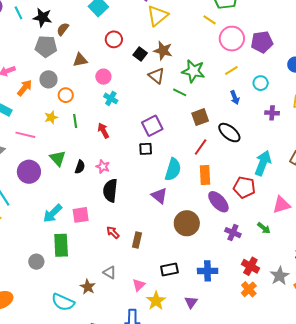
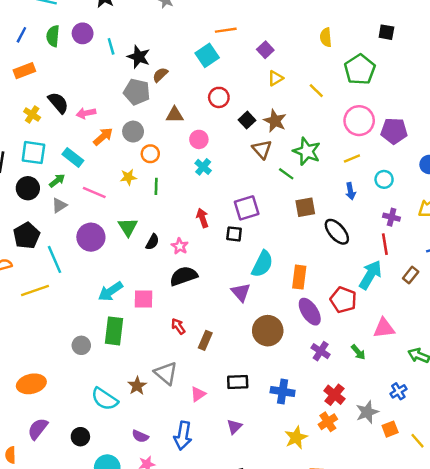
yellow triangle: (158, 16) -> (276, 78), size x0.6
yellow line: (210, 20) -> (316, 91), moved
red arrow: (103, 131) -> (202, 218), moved
red line: (201, 147) -> (385, 244), moved, turned -54
black semicircle: (110, 190) -> (184, 276), turned 55
gray triangle: (110, 272) -> (166, 373), size x1.5
yellow star: (156, 301) -> (296, 438), moved
purple triangle: (191, 302) -> (234, 427), moved

